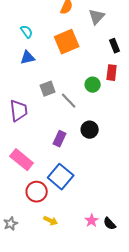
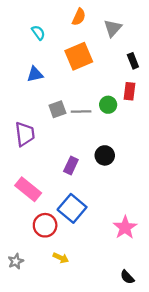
cyan semicircle: (27, 32) -> (38, 33), moved
gray line: (69, 101) -> (81, 111), moved, turned -48
pink star: (92, 221) -> (125, 227), moved, size x1.5
black semicircle: (110, 224) -> (127, 277), moved

